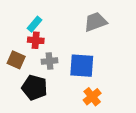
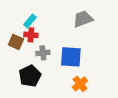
brown square: (16, 60) -> (16, 42), moved
black pentagon: (35, 87) -> (30, 76), turned 30

